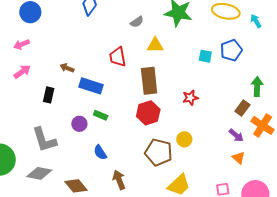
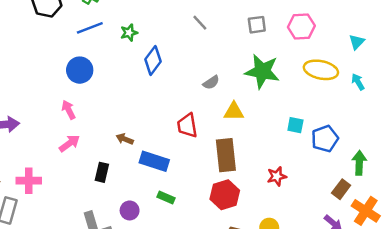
pink arrow: (21, 44) -> (69, 110), turned 84
blue pentagon: (231, 50) -> (325, 139), moved
purple circle: (79, 124) -> (130, 210), moved

